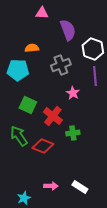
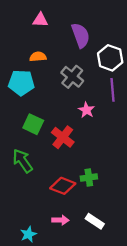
pink triangle: (42, 13) -> (40, 20), moved
gray cross: (61, 65) -> (72, 77), turned -30
green cross: (73, 133) -> (89, 177), moved
red diamond: (43, 146) -> (63, 186), moved

